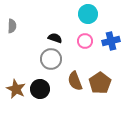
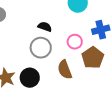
pink circle: (85, 41) -> (75, 42), moved
brown pentagon: (100, 83) -> (93, 58), moved

